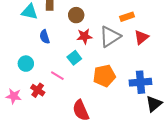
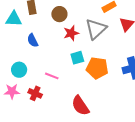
cyan square: (74, 58) -> (77, 58), moved, turned 32
orange pentagon: (104, 76) -> (97, 68), turned 30
pink star: (14, 96) -> (12, 91), moved

